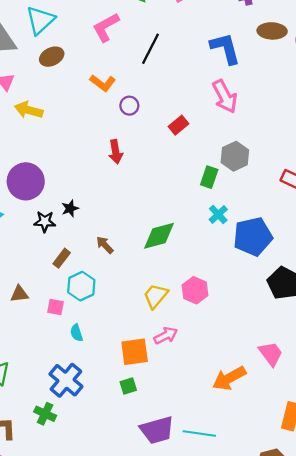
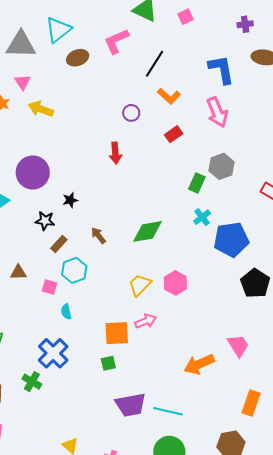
brown ellipse: (52, 57) -> (78, 58), moved
orange L-shape: (103, 83) -> (169, 96), moved
black star: (45, 222) -> (45, 221), moved

